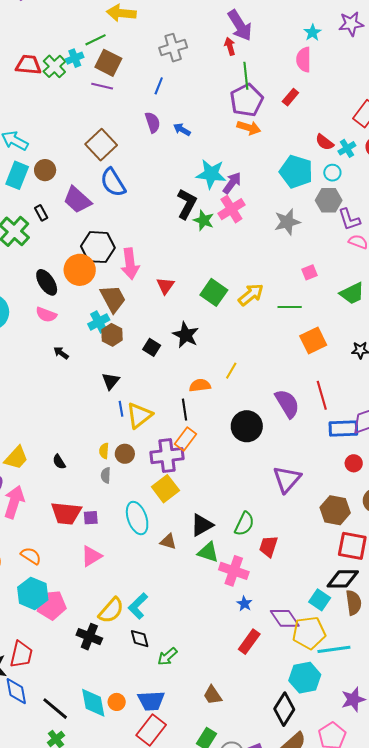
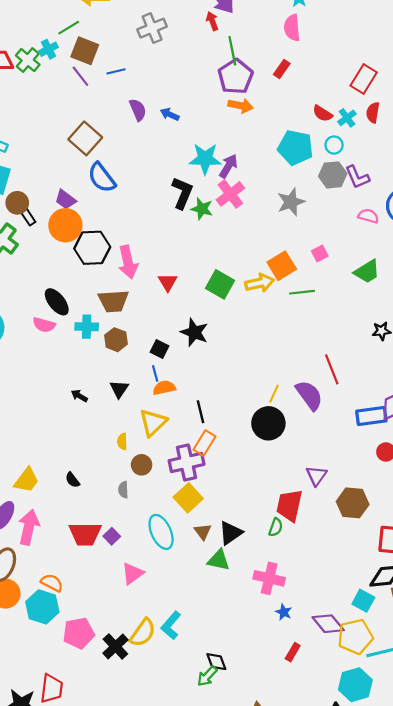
purple line: (102, 86) -> (80, 76), turned 45
blue line: (159, 86) -> (116, 71), moved, turned 60
brown circle: (45, 170) -> (17, 203), moved
purple trapezoid: (77, 200) -> (65, 200), size x0.7
purple L-shape: (349, 219) -> (357, 177), moved
orange circle: (80, 270) -> (65, 225), moved
black ellipse: (47, 282) -> (57, 302), moved
yellow arrow: (251, 295) -> (260, 283), turned 32
brown trapezoid: (113, 299) -> (113, 301), turned 120
cyan cross: (99, 322) -> (87, 327), moved, turned 35
orange square: (313, 341) -> (282, 266), moved
black arrow: (61, 353) -> (79, 396), moved
yellow line: (231, 371) -> (274, 394), moved
orange semicircle: (200, 385) -> (164, 388), moved
red line: (322, 395) -> (332, 369), moved
blue line: (121, 409) -> (155, 373), moved
yellow semicircle: (104, 451) -> (122, 442), moved
purple triangle: (287, 479) -> (316, 476), size x0.7
brown hexagon: (335, 510) -> (353, 503), moved
purple square: (91, 518) -> (112, 536), turned -35
green semicircle: (244, 524) -> (276, 527), size x0.7
brown triangle: (168, 542) -> (203, 532), moved, turned 42
red trapezoid: (268, 546) -> (289, 505), moved, size x1.4
green triangle: (208, 552) -> (219, 560), moved
pink triangle: (91, 556) -> (133, 573), moved
cyan hexagon: (33, 593) -> (42, 607), moved
black cross: (89, 637) -> (115, 646), moved, turned 30
black diamond: (140, 639) -> (216, 662), moved
red rectangle: (249, 642) -> (293, 652), size x0.7

